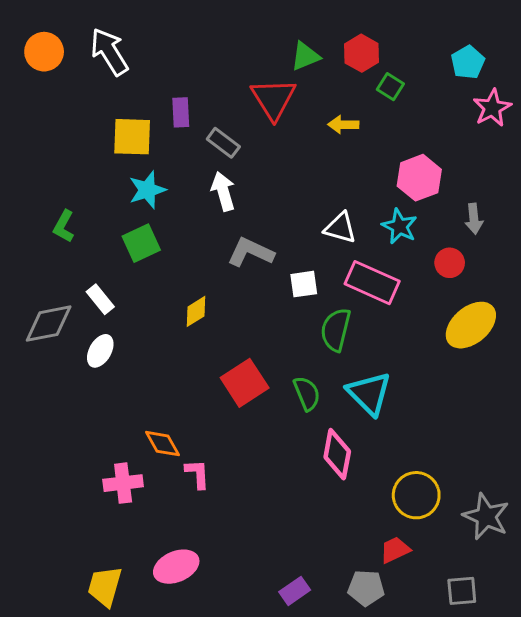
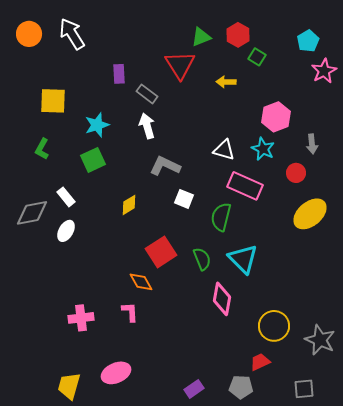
yellow square: (132, 137) -> (53, 101), moved
white square: (304, 284) -> (184, 199), moved, turned 30
orange diamond: (163, 444) -> (141, 282), moved

